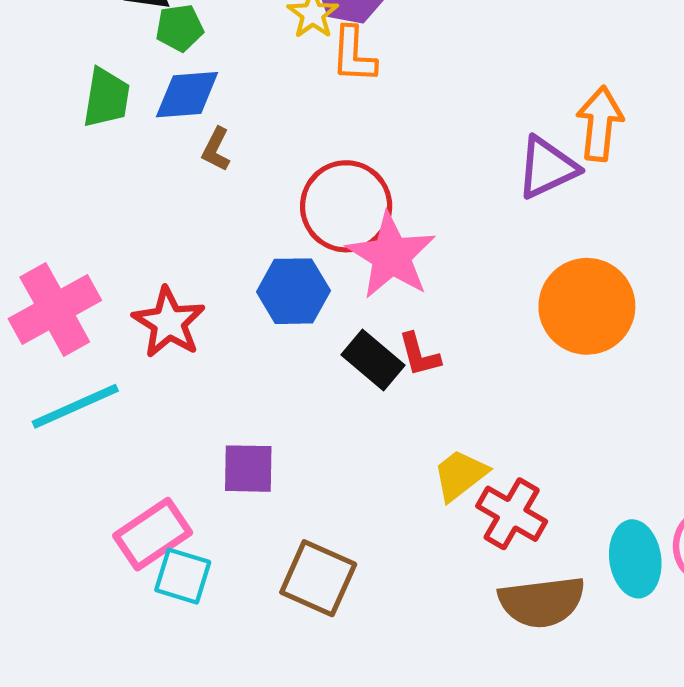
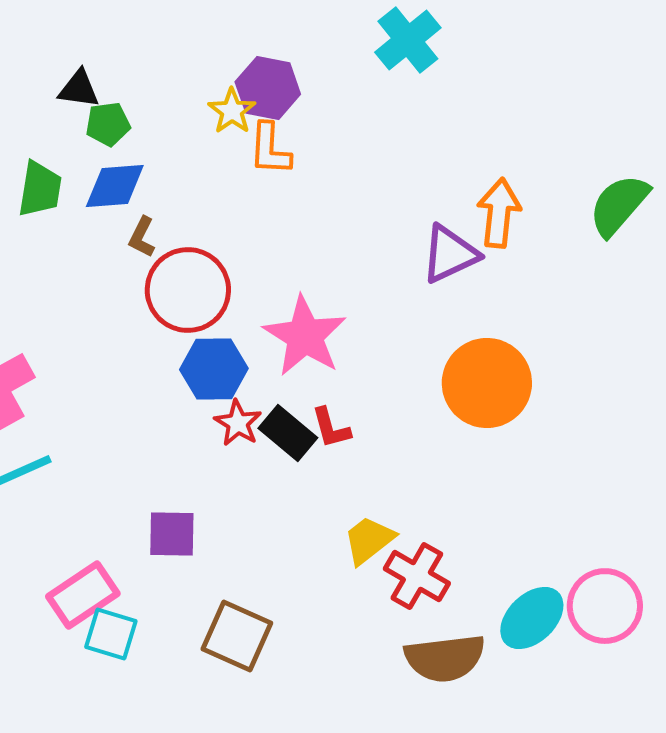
red circle: (346, 206) -> (188, 290), moved
red star: (169, 322) -> (238, 423), moved, size x0.7
cyan ellipse: (635, 559) -> (532, 618), turned 54

